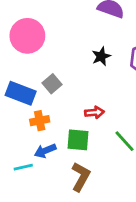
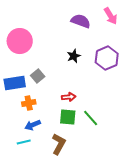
blue rectangle: (21, 93) -> (15, 83), turned -30
green square: (78, 140) -> (68, 117), moved
cyan line: (23, 167) -> (24, 142), moved

